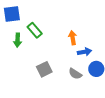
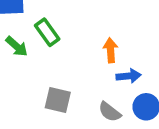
green arrow: (18, 40) -> (17, 46), turned -56
gray square: (44, 69) -> (58, 100), turned 35

